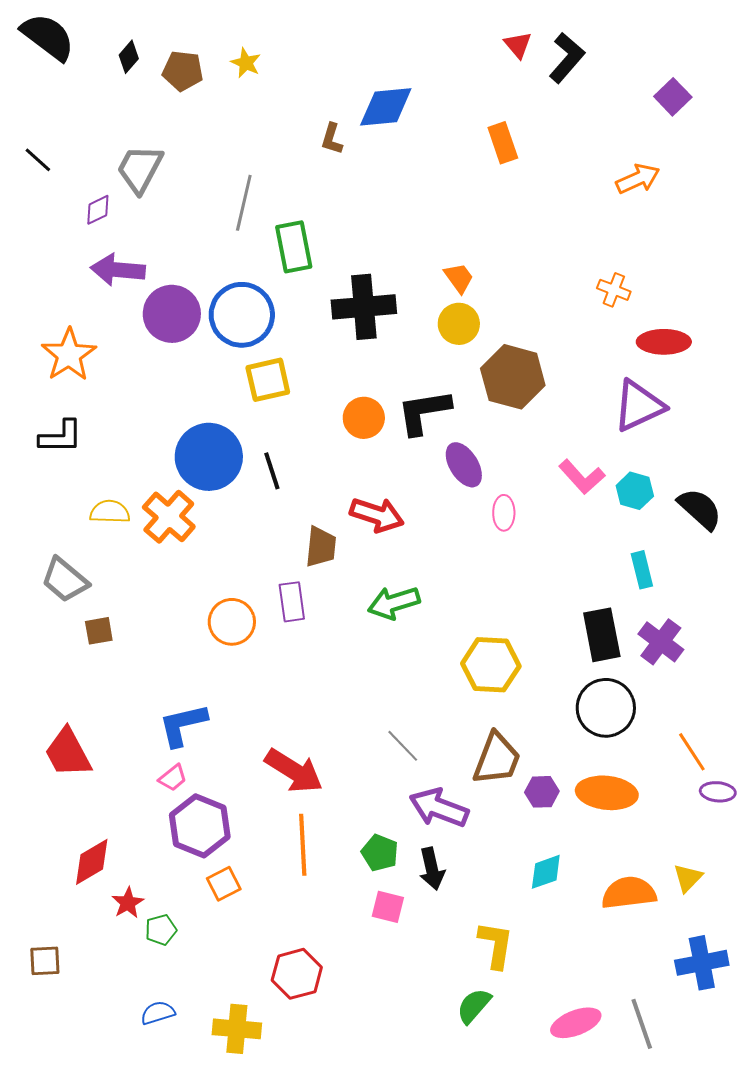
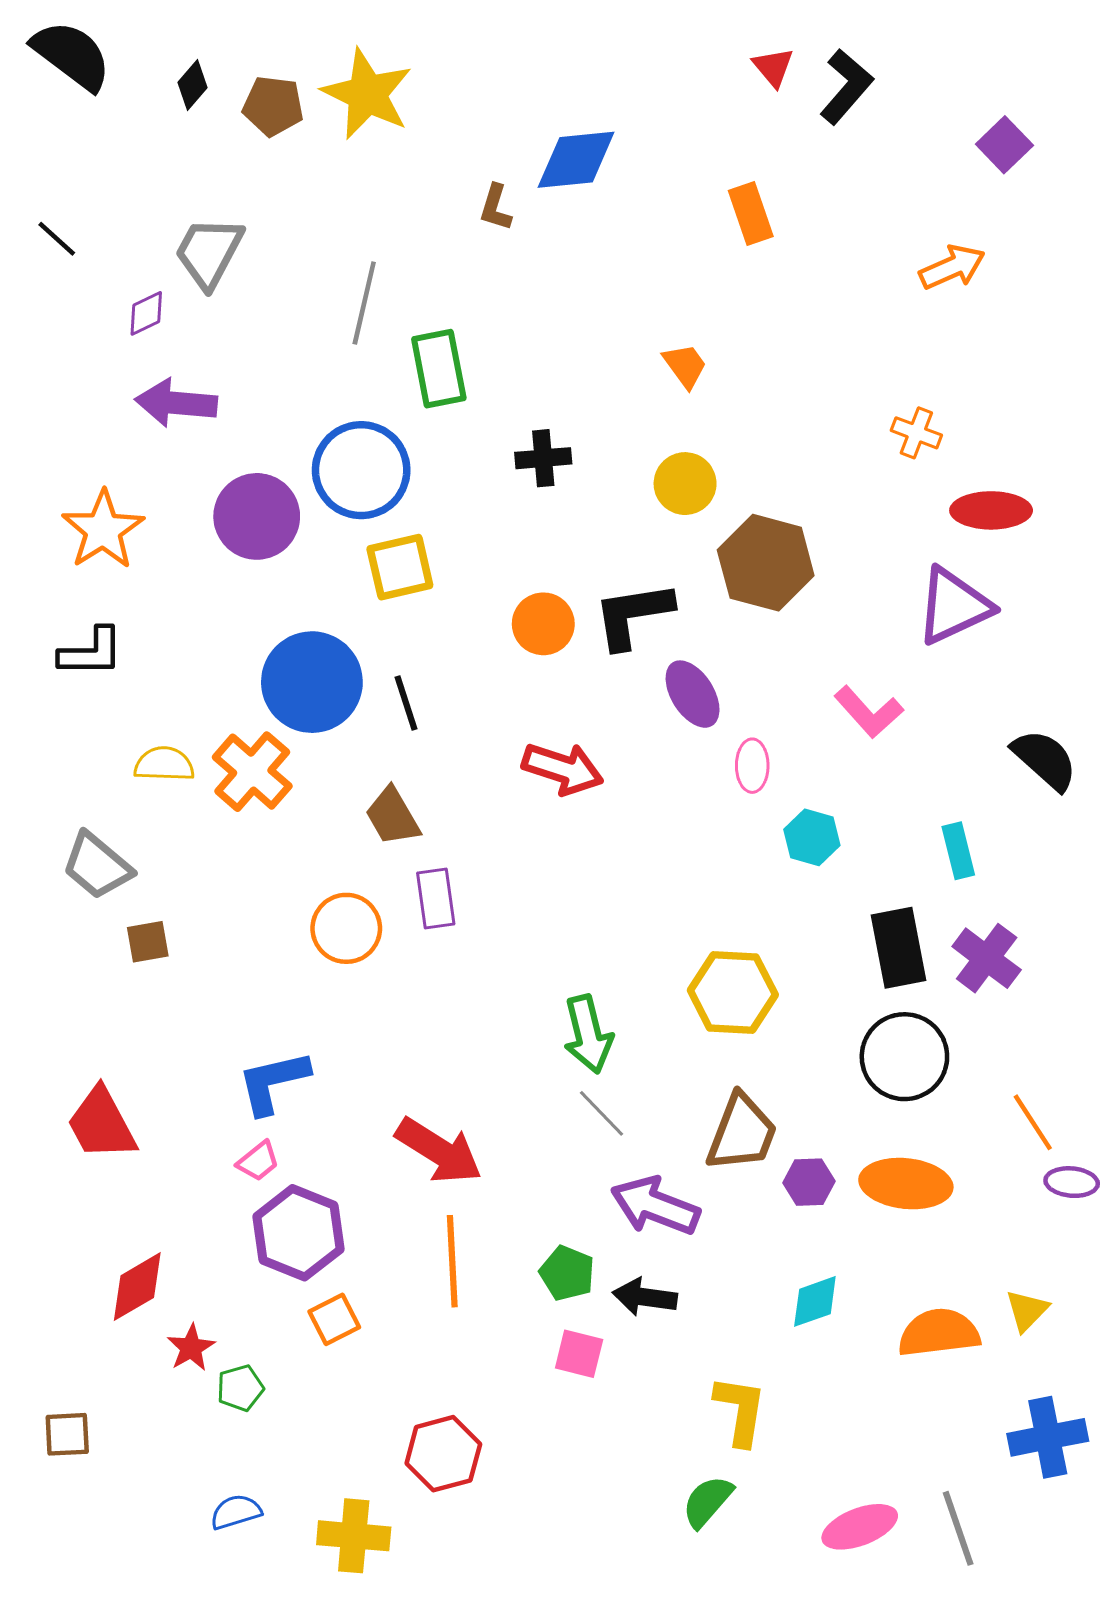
yellow star: (246, 63) -> (367, 94), size x2.0
orange trapezoid: (459, 278) -> (685, 366), moved
black cross: (364, 307) -> (543, 458), size x0.6
purple circle: (172, 314) -> (257, 516), moved
cyan hexagon: (635, 491) -> (812, 837), moved
brown trapezoid: (321, 547) -> (393, 816), moved, turned 144
green arrow: (394, 603) -> (588, 1034), moved, turned -87
black arrow: (432, 869) -> (645, 1297), turned 111

